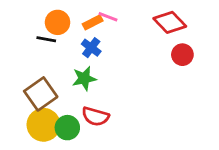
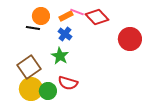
red diamond: (170, 22) -> (97, 17), moved
red circle: (182, 55) -> (130, 39), size x1.5
green star: (84, 79) -> (60, 56), turned -30

